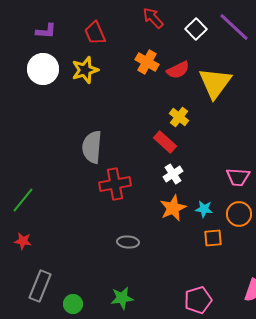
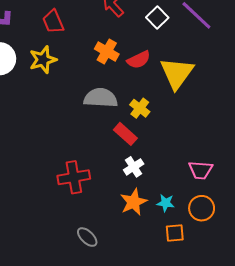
gray semicircle: (92, 147) -> (101, 98), moved, turned 88
gray ellipse: (128, 242) -> (87, 237), turned 40

